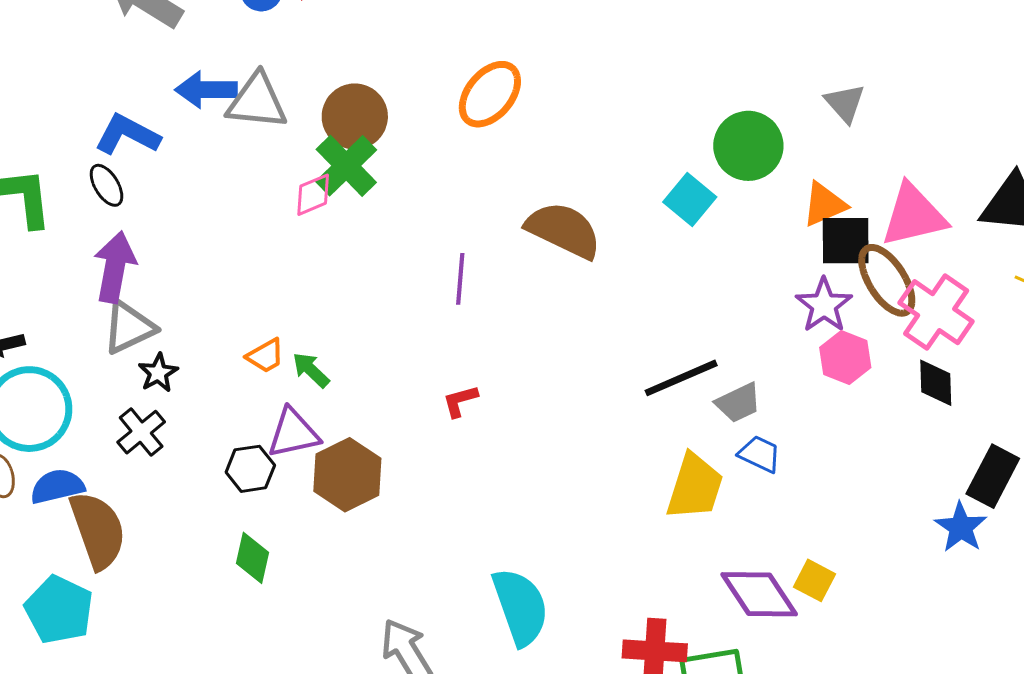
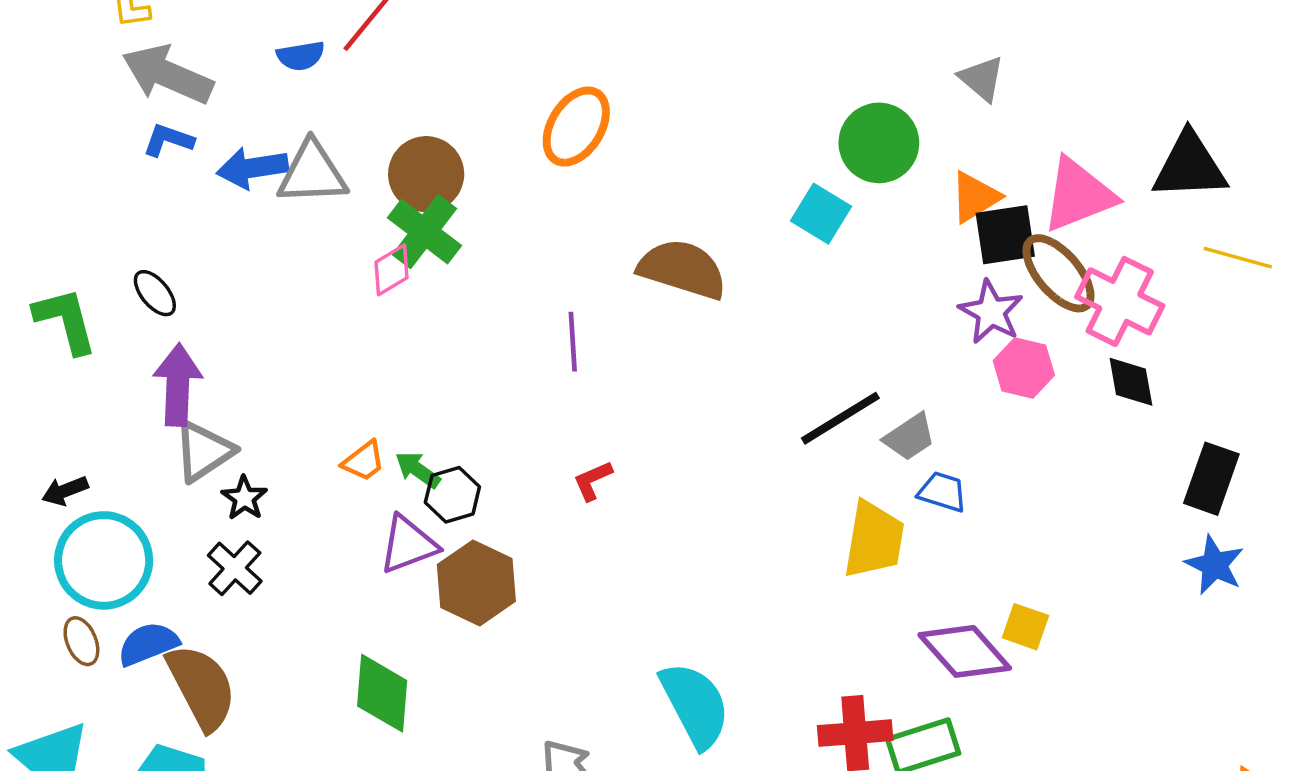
blue L-shape: (127, 135) -> (168, 140), moved, size x0.7
black hexagon: (250, 469) -> (452, 495), moved
blue star: (961, 527) -> (1215, 565), moved
green diamond: (253, 558) -> (382, 693), size x1.4

